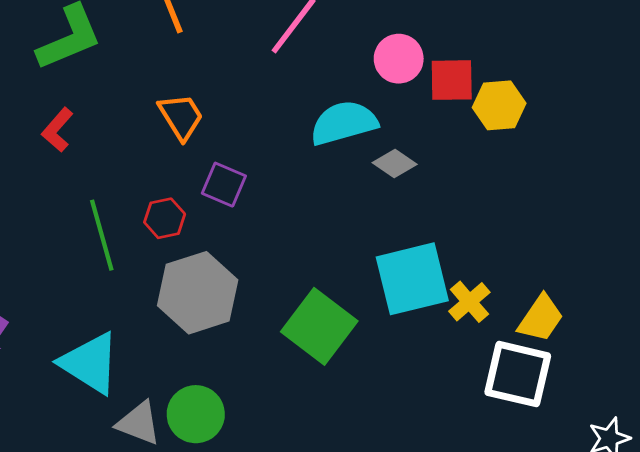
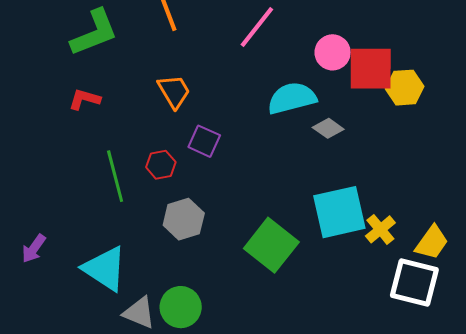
red square: (452, 80) -> (371, 69), size x1.4
red L-shape: (57, 130) -> (84, 99), turned 64
gray hexagon: (198, 293) -> (184, 219), size x0.7

